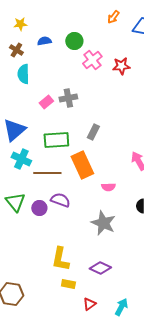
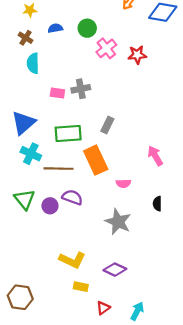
pink rectangle: (46, 102) -> (57, 93), turned 48
yellow L-shape: (60, 259) -> (72, 260), turned -75

